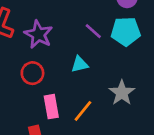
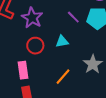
red circle: (32, 73) -> (35, 46), moved
pink rectangle: (51, 107) -> (23, 70), moved

